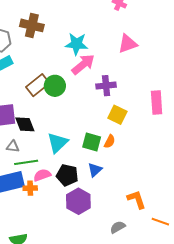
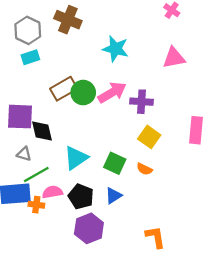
pink arrow: (83, 64) -> (112, 92), moved
orange semicircle: (110, 141) -> (144, 169), moved, turned 80
green line: (26, 162) -> (36, 175), turned -30

